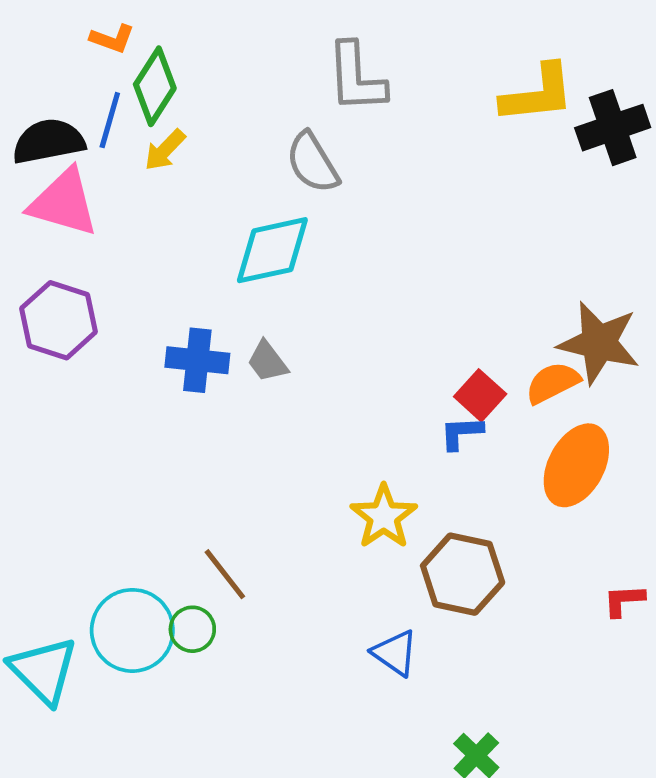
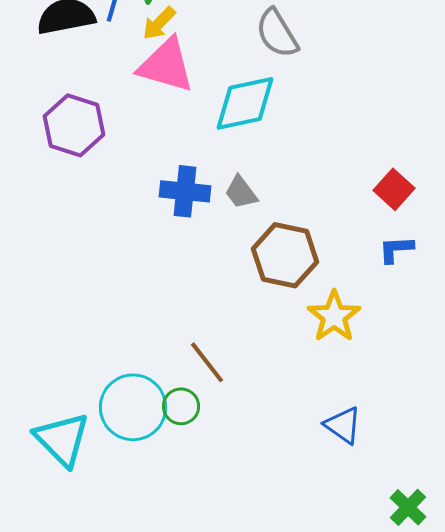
pink triangle: (64, 203) -> (166, 65), moved
purple hexagon: (59, 320) -> (74, 125), moved
red square: (480, 395) -> (394, 189), moved
brown hexagon: (463, 574) -> (285, 255), moved

